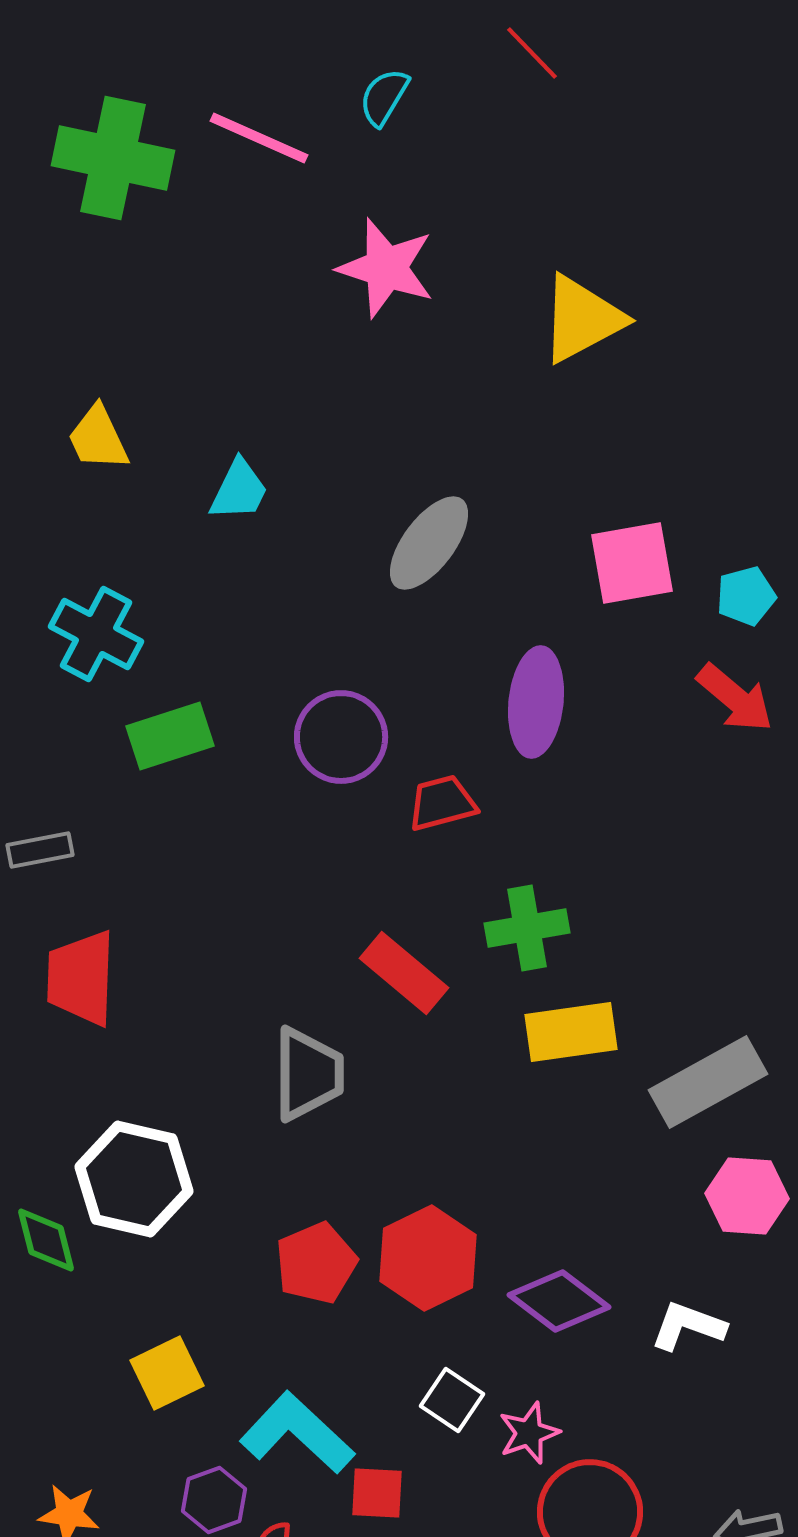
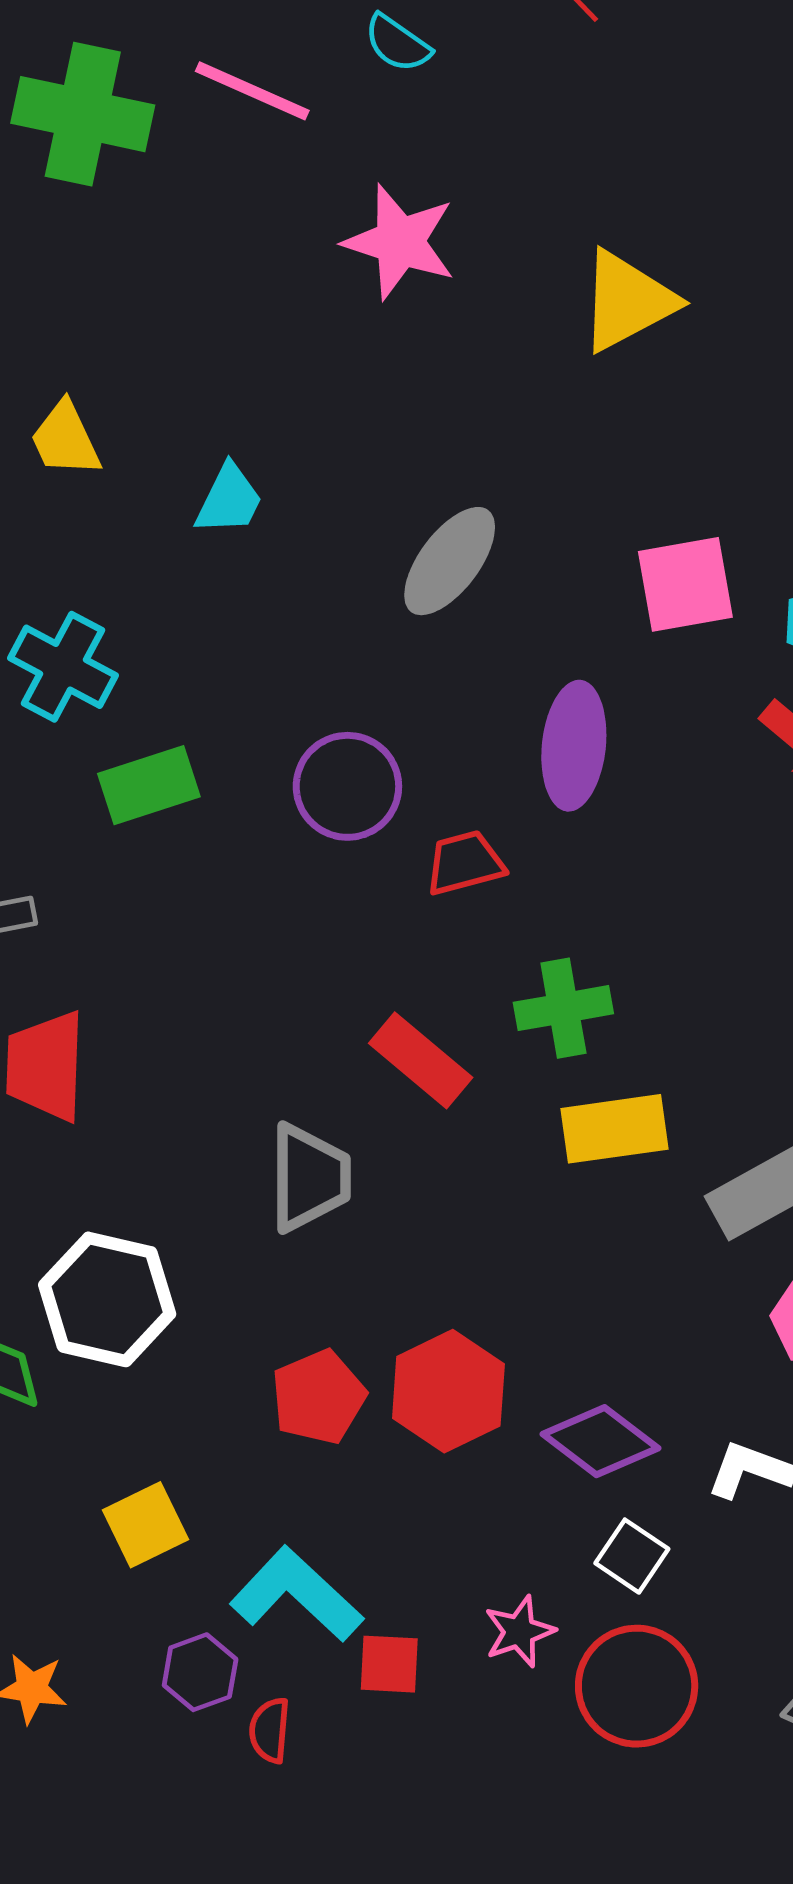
cyan semicircle: (384, 97) -> (397, 43), turned -86
white square: (452, 1400) -> (632, 1556), moved
pink star: (529, 1433) -> (519, 1632), moved

